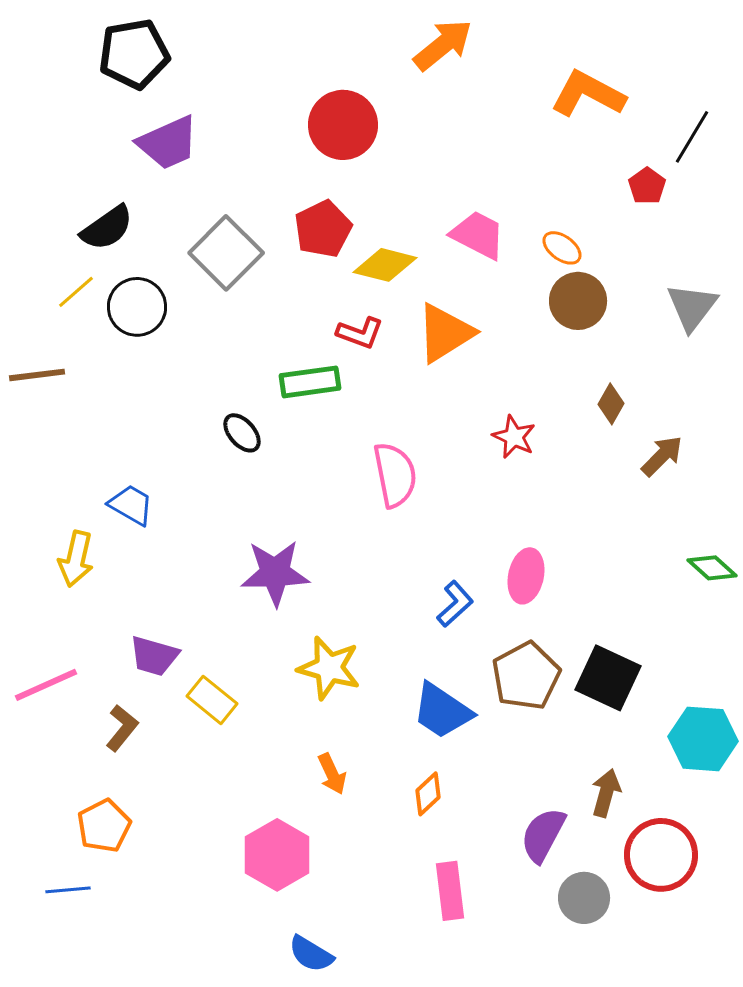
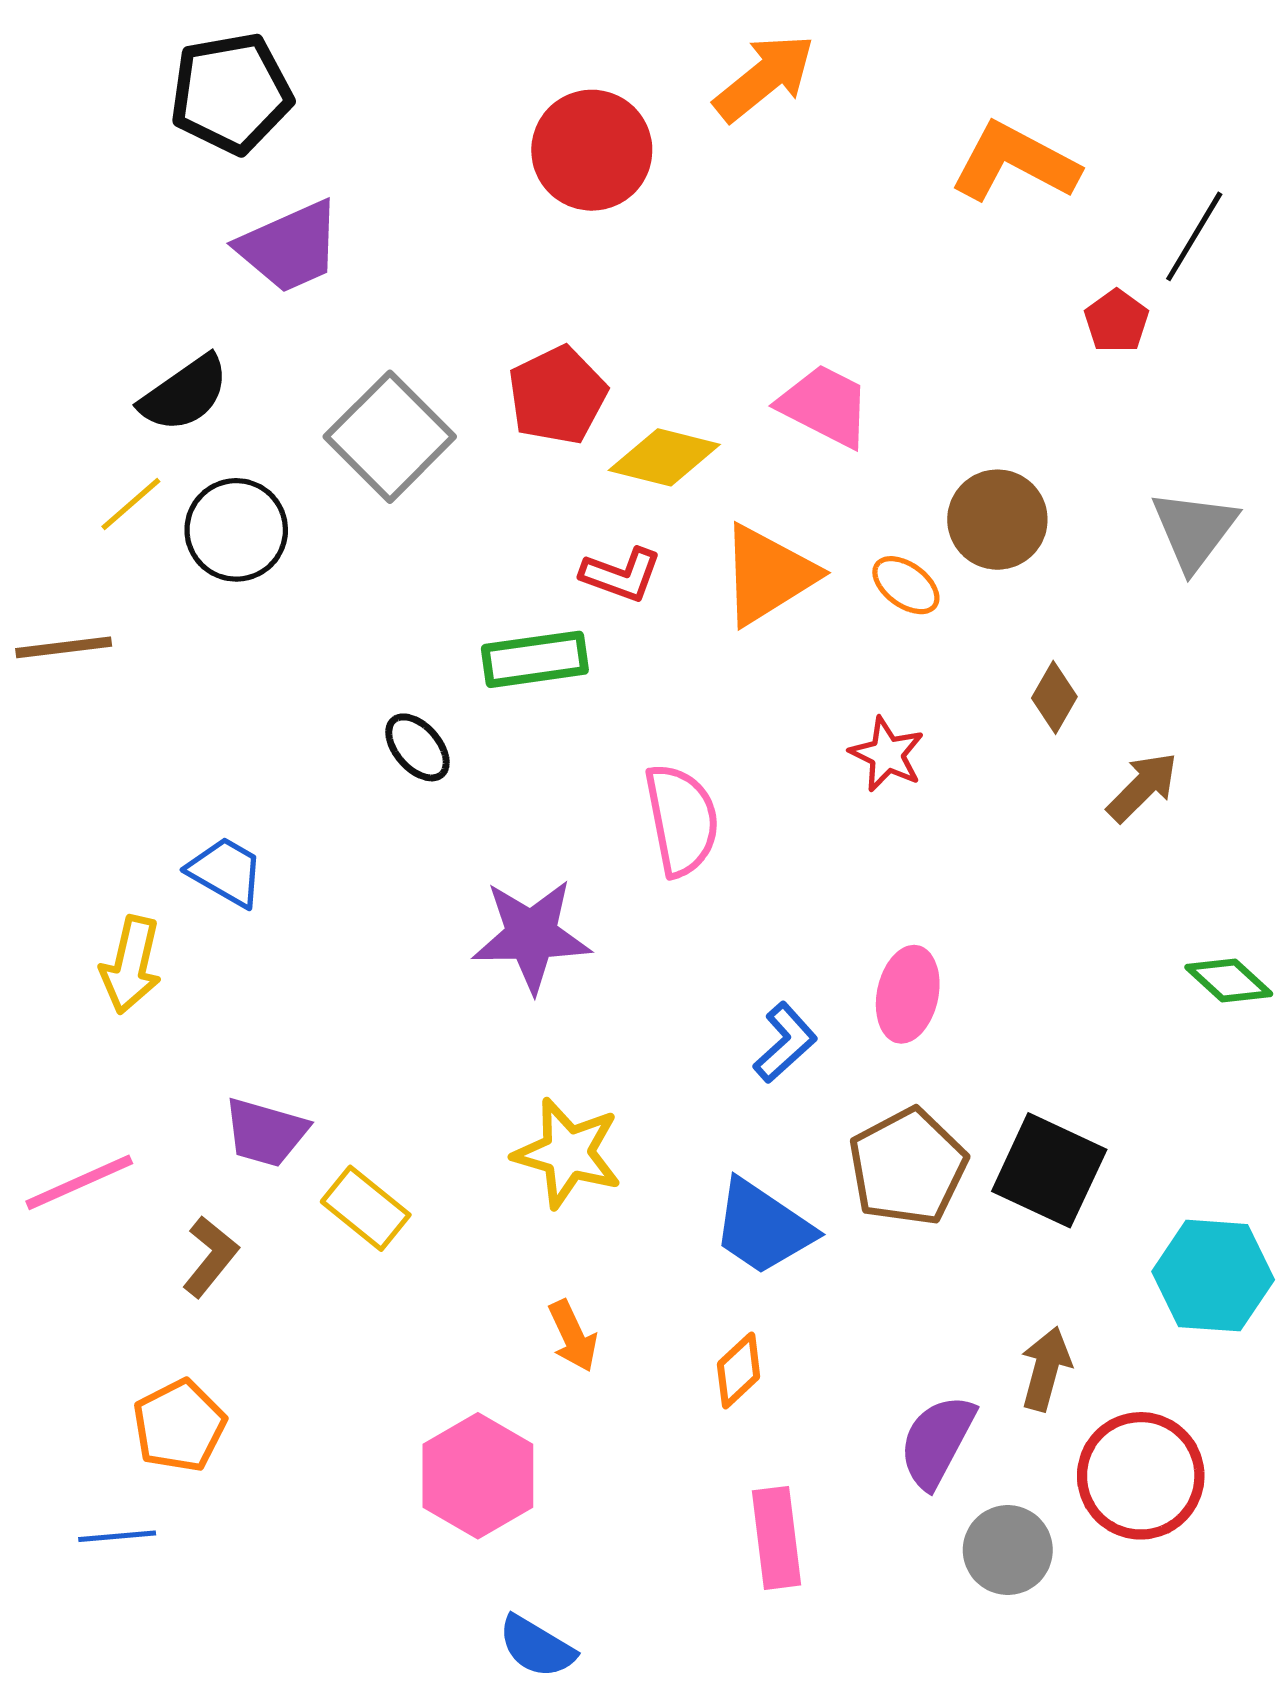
red circle: (343, 125) -> (592, 150), moved
orange ellipse: (562, 248) -> (906, 585), moved
purple star: (275, 573) -> (531, 936), moved

